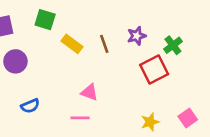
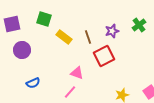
green cross: (173, 45) -> (139, 25), moved
red square: (154, 69) -> (104, 56), moved
pink line: (80, 118) -> (70, 92), turned -48

